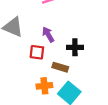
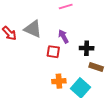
brown rectangle: (60, 67) -> (96, 67), moved

